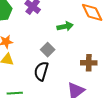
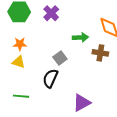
brown cross: (89, 63) -> (100, 53), moved

